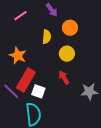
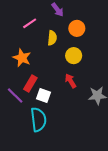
pink line: (20, 16) -> (30, 23), moved
red rectangle: (26, 80) -> (30, 83), size x0.7

